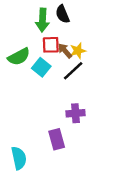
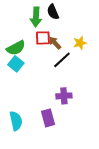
yellow star: (78, 51) -> (80, 43), moved
cyan square: (41, 67) -> (16, 64), moved
cyan semicircle: (19, 158) -> (16, 121), moved

